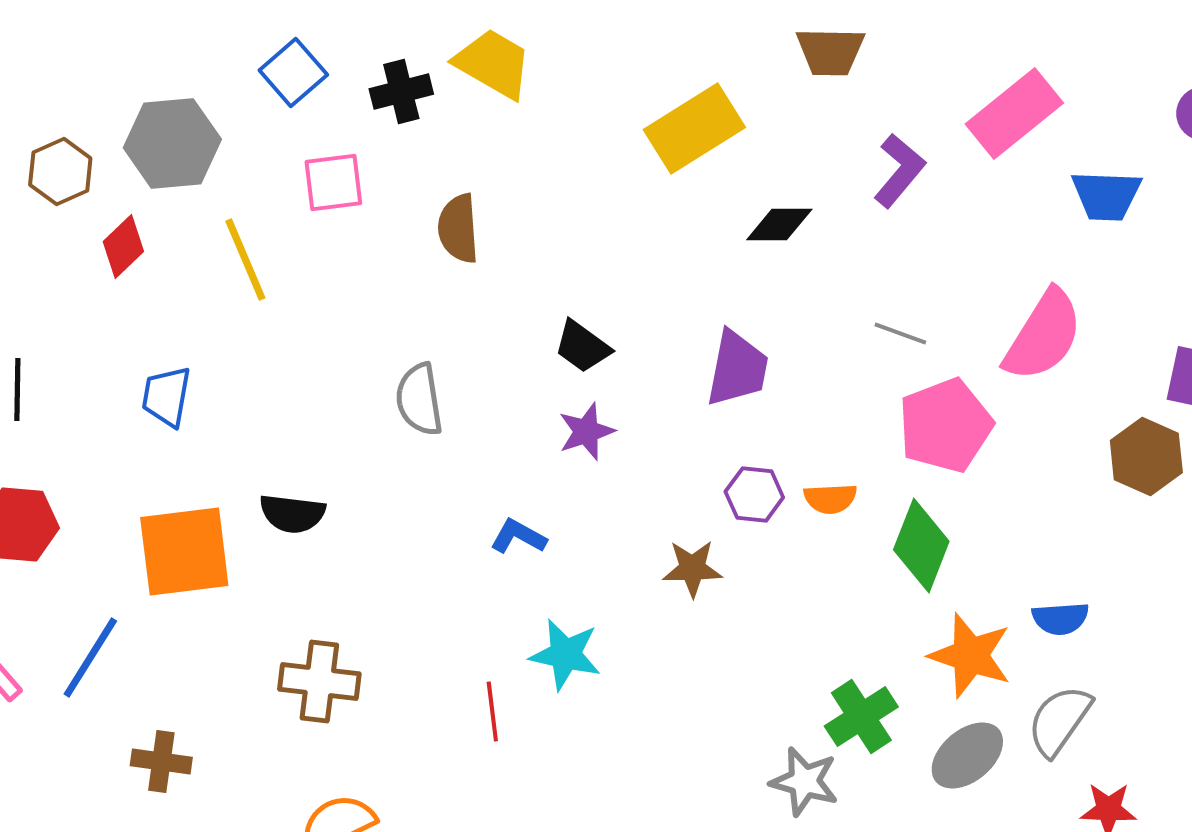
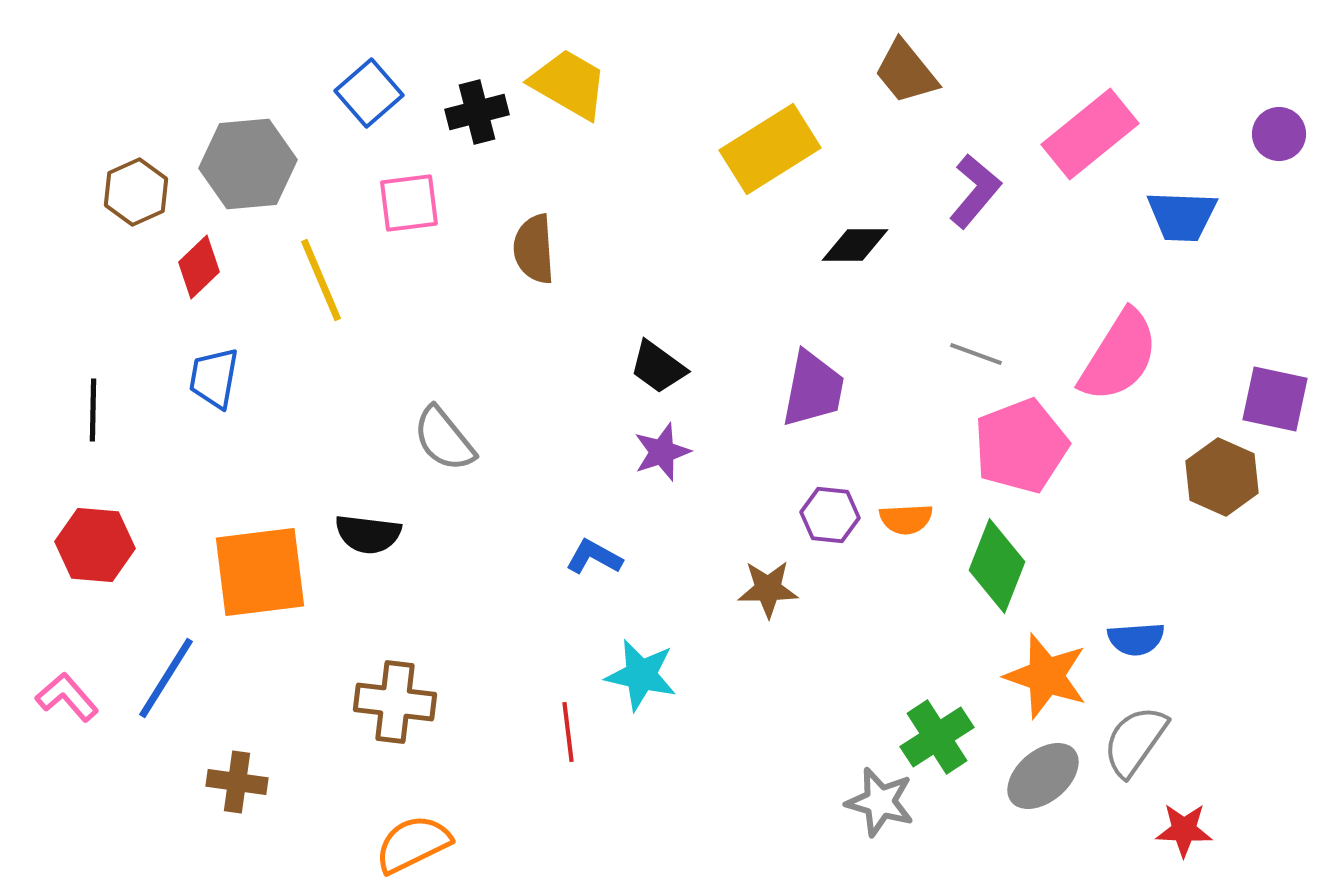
brown trapezoid: (830, 52) -> (906, 72), turned 50
blue trapezoid: (166, 396) -> (214, 378), moved
gray semicircle: (419, 400) -> (444, 439), moved, turned -30

